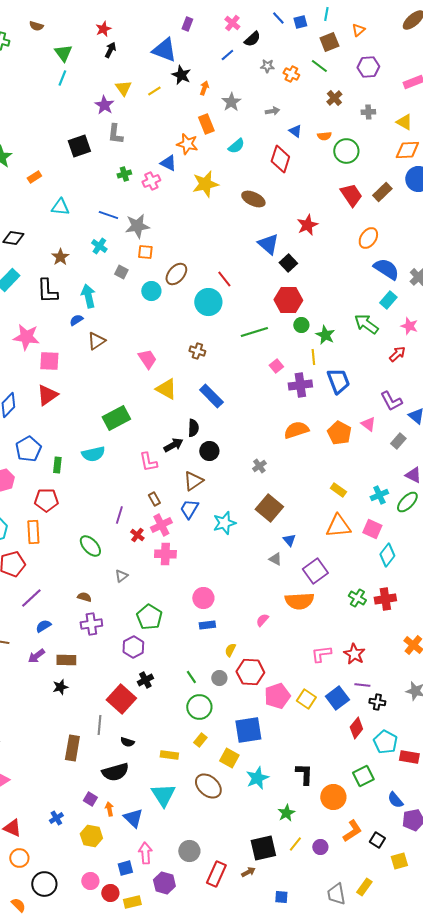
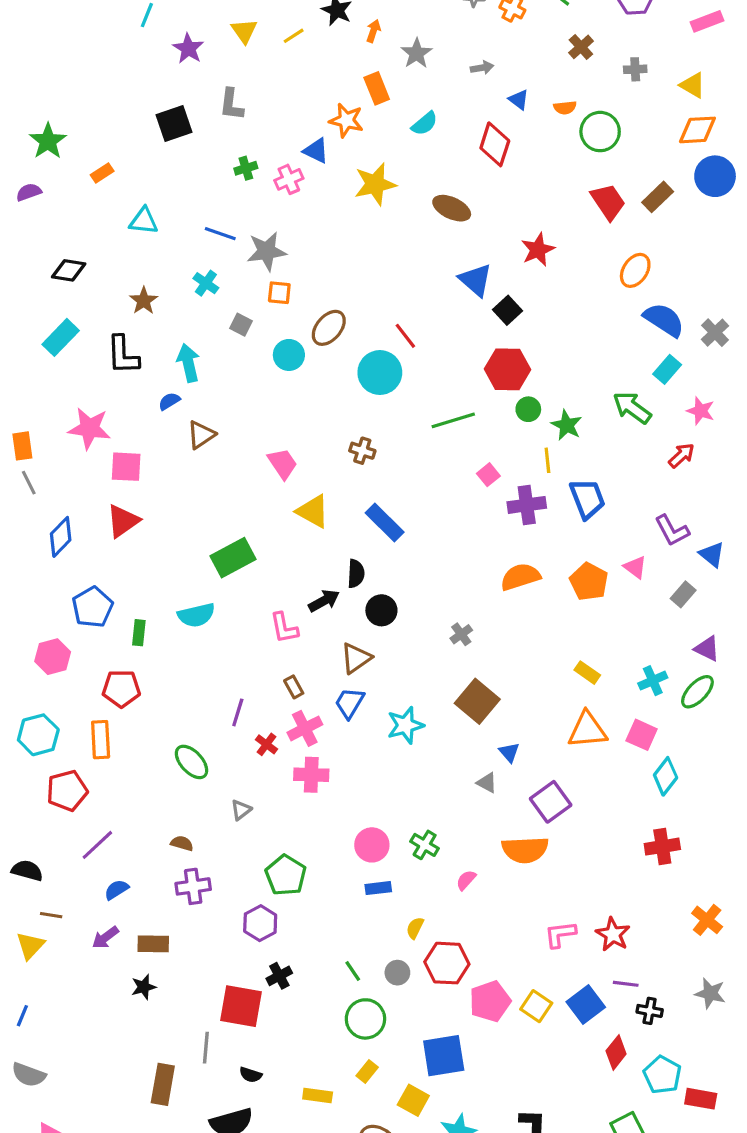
purple star: (104, 105) -> (188, 49), moved
green cross: (357, 598) -> (425, 845), moved
red square: (121, 699) -> (241, 1006), turned -32

